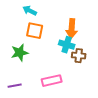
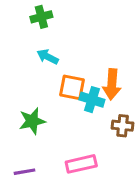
orange square: (35, 31) -> (72, 87), moved
cyan cross: (67, 45) -> (92, 100), moved

